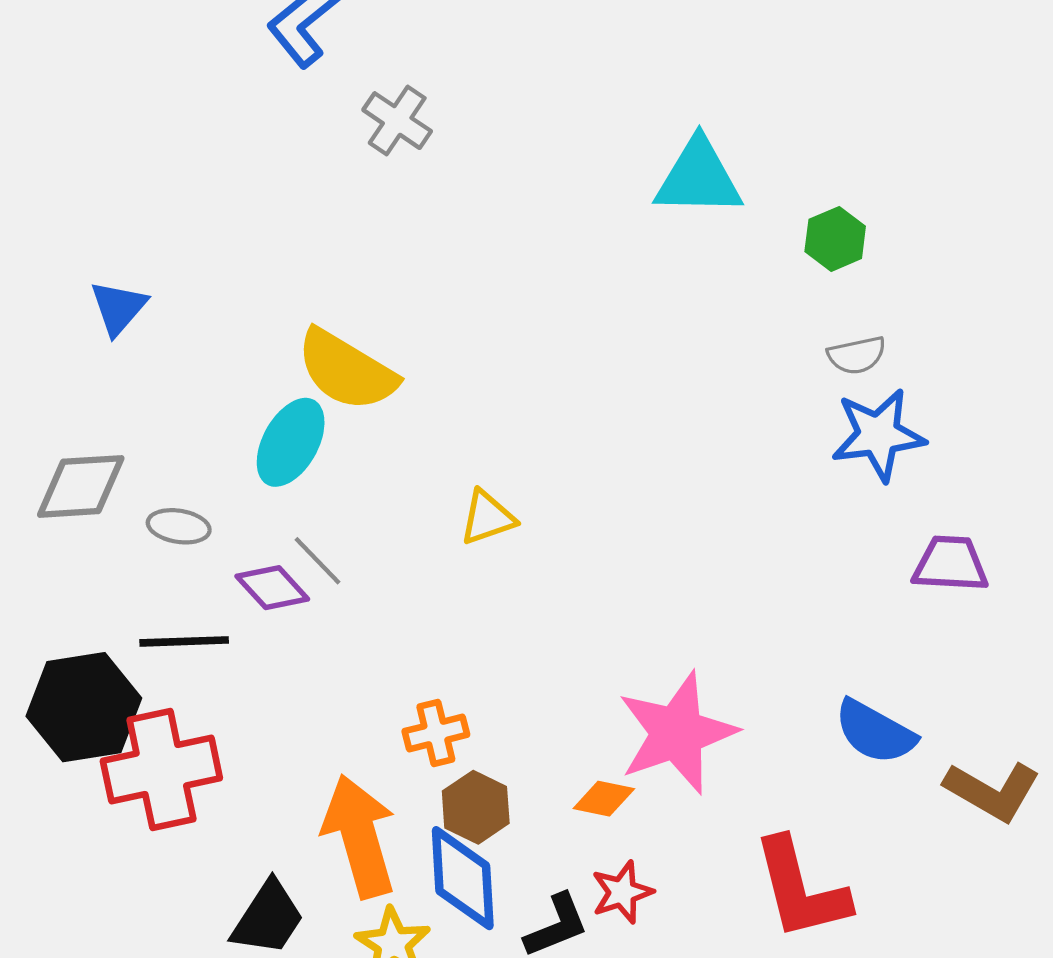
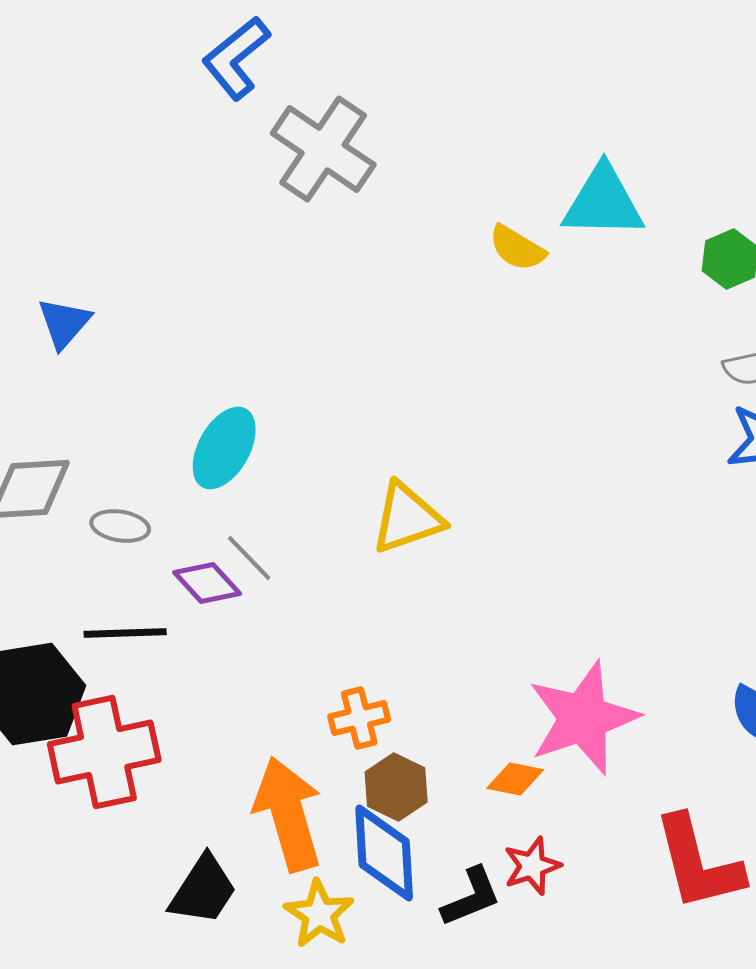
gray cross: (397, 121) -> (323, 149), size x1.6
yellow semicircle: (347, 370) -> (517, 248), moved, size x0.6
yellow triangle: (488, 518) -> (407, 518), size x1.4

